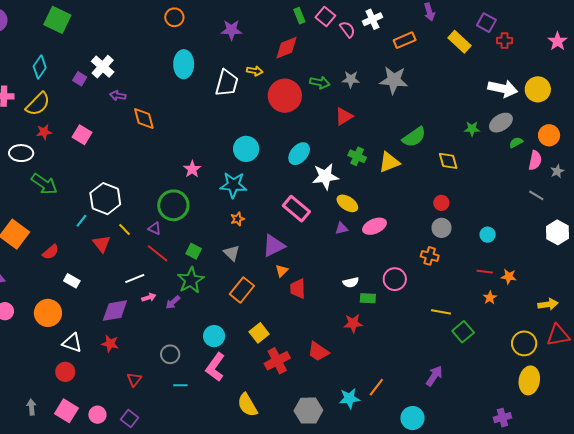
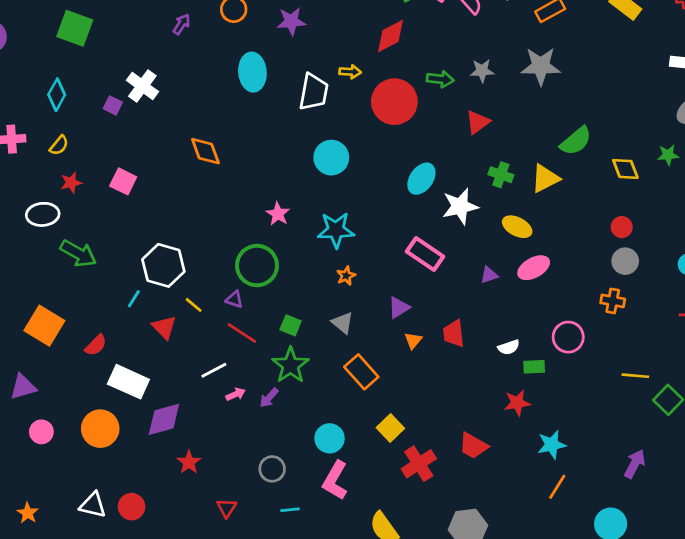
purple star: (231, 30) -> (291, 21), moved
purple arrow: (118, 96) -> (182, 24), moved, turned 119
yellow semicircle: (38, 104) -> (59, 145), size x0.6
green star: (472, 129) -> (668, 155), moved
cyan circle: (246, 149) -> (331, 158), moved
yellow ellipse: (347, 203) -> (517, 227), moved
purple triangle: (274, 246) -> (399, 308), size x0.7
white rectangle: (72, 281) -> (128, 382), size x1.8
red trapezoid: (298, 289) -> (454, 334), moved
orange rectangle: (242, 290) -> (361, 372), turned -75
purple diamond: (115, 311) -> (164, 419), moved
white triangle: (72, 343) -> (93, 505), moved
red star: (110, 344) -> (189, 462), turned 30
cyan star: (349, 398) -> (552, 445), moved

